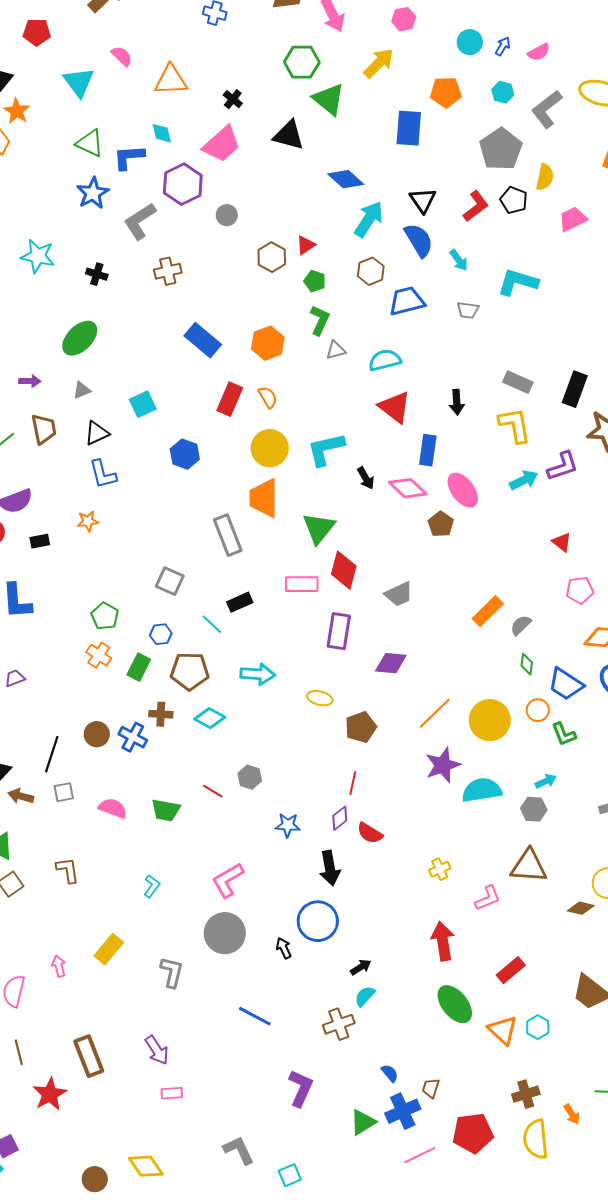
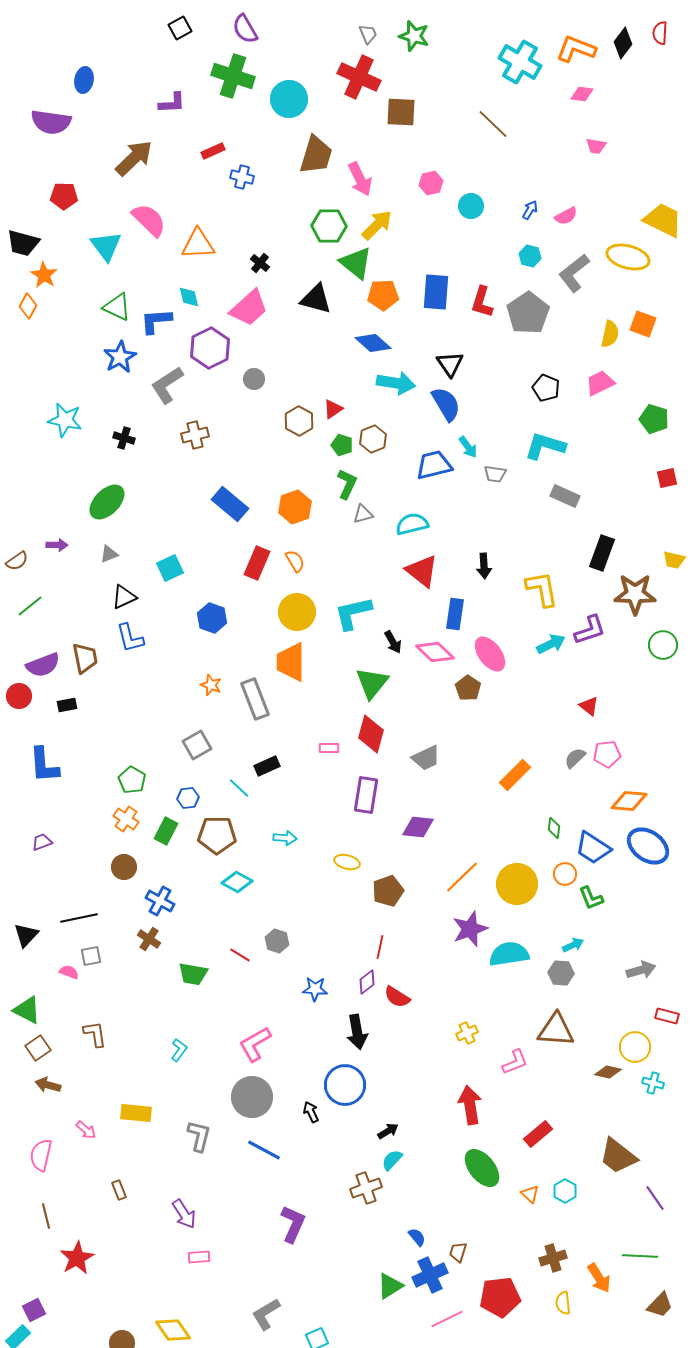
cyan circle: (470, 42) -> (471, 206), moved
pink semicircle: (122, 56) -> (149, 220), size x1.6
yellow arrow: (379, 63) -> (377, 225), moved
orange pentagon: (446, 92) -> (383, 295), moved
yellow semicircle: (545, 177) -> (610, 334), moved
black pentagon: (514, 200) -> (546, 388), moved
red L-shape: (476, 206) -> (482, 302), moved, turned 144
cyan arrow: (369, 219) -> (396, 383), turned 66
cyan arrow: (459, 260) -> (468, 447), moved
brown hexagon: (371, 271) -> (373, 439), moved
gray rectangle: (518, 382) -> (565, 496), moved
brown trapezoid: (44, 429) -> (85, 658), moved
orange star: (88, 521) -> (211, 685), moved, turned 30
green triangle: (319, 528) -> (372, 683), moved
gray square: (170, 581) -> (197, 745), turned 36
pink rectangle: (302, 584) -> (329, 748), size x0.6
gray semicircle: (521, 625) -> (575, 758), moved
cyan arrow: (258, 674) -> (285, 838), size x0.7
brown cross: (161, 714) -> (149, 939), moved, turned 30
brown circle: (97, 734) -> (124, 867), moved
black line: (52, 754) -> (79, 918), turned 60
brown arrow: (21, 796) -> (48, 1085), moved
pink semicircle: (113, 808) -> (69, 972), moved, size x0.7
yellow rectangle: (109, 949) -> (136, 1113), turned 56
pink arrow: (59, 966) -> (86, 1130), turned 145
blue line: (255, 1016) -> (264, 1150), moved
orange triangle: (503, 1030) -> (530, 1194), size x0.6
brown rectangle: (89, 1056) -> (119, 1190), moved, size x0.5
purple L-shape: (301, 1088) -> (293, 1224), moved
orange arrow: (572, 1114) -> (599, 1278), size x1.4
yellow semicircle: (536, 1139) -> (563, 1303), size x0.6
gray L-shape: (239, 1150) -> (266, 1314), turned -96

